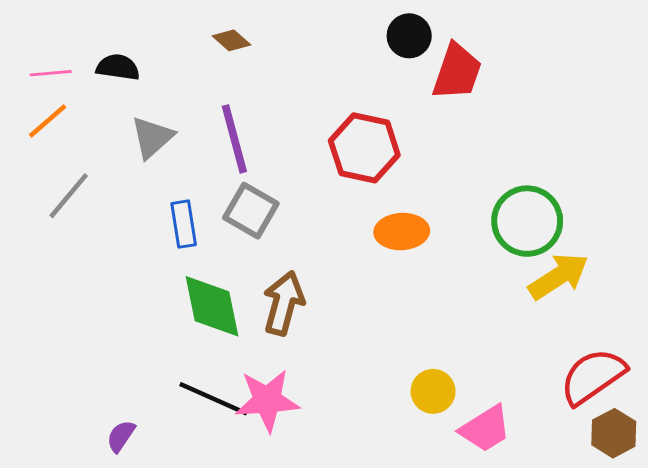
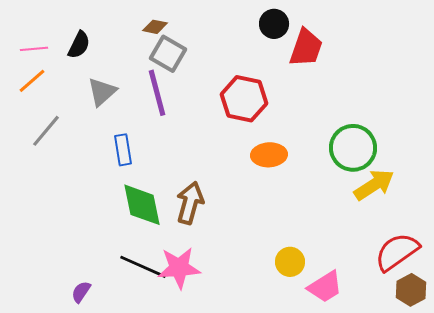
brown diamond: (231, 40) -> (155, 27), turned -30
black semicircle: (118, 67) -> (79, 45), turned 108
gray square: (251, 211) -> (168, 54), moved

